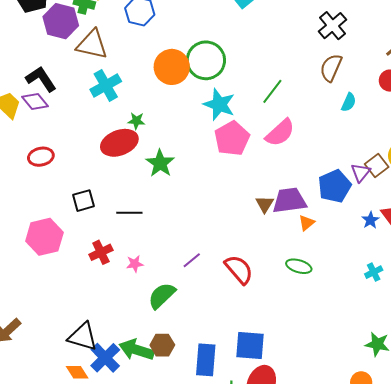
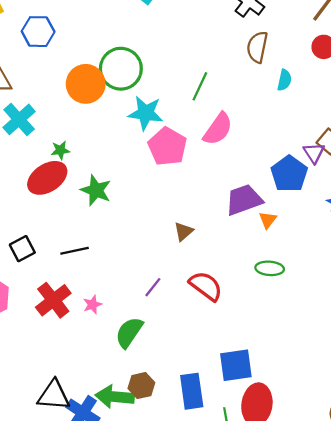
brown triangle: (265, 204) -> (183, 231), moved, turned 30
red cross: (101, 252) -> (53, 300), size x1.4

